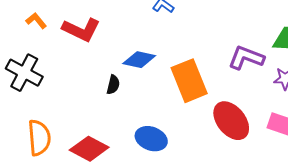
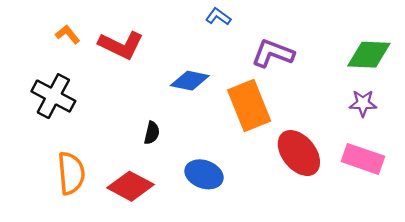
purple L-shape: (246, 58) -> (273, 53), moved
black semicircle: (113, 85) -> (152, 133), moved

